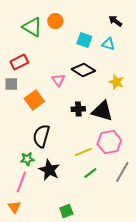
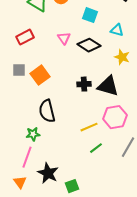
cyan triangle: (108, 44) -> (117, 30), moved
pink triangle: (58, 80) -> (64, 38), moved
gray square: (11, 84) -> (19, 70), moved
black semicircle: (41, 136) -> (47, 111), turned -30
black star: (49, 170) -> (48, 173), moved

